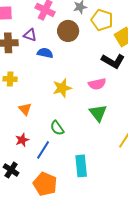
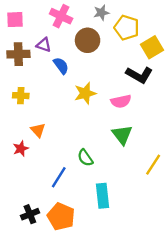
blue semicircle: (45, 53) -> (61, 66), turned 42
yellow star: (62, 88) -> (85, 93), moved
green semicircle: (57, 128) -> (85, 158), moved
red star: (22, 140) -> (21, 149), moved
black cross: (11, 170) -> (30, 214), moved, turned 35

